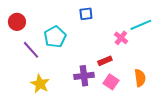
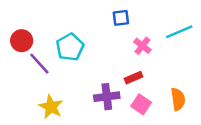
blue square: (86, 14) -> (121, 18), moved
red circle: (17, 22) -> (22, 41), moved
pink cross: (121, 38) -> (142, 46), moved

